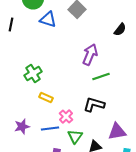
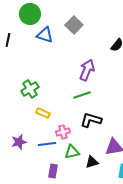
green line: (101, 76) -> (82, 95), moved
pink cross: (66, 116) -> (63, 132), turned 32
green triangle: (75, 136) -> (72, 152), turned 42

